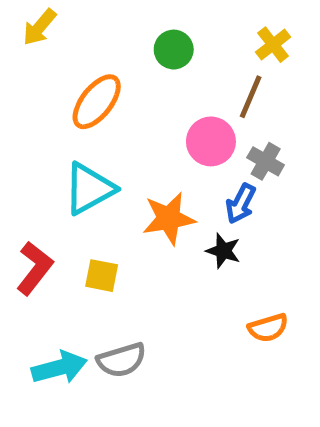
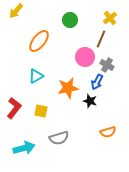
cyan triangle: (89, 189) -> (36, 76), size x0.7
gray semicircle: (121, 360) -> (59, 138), moved

